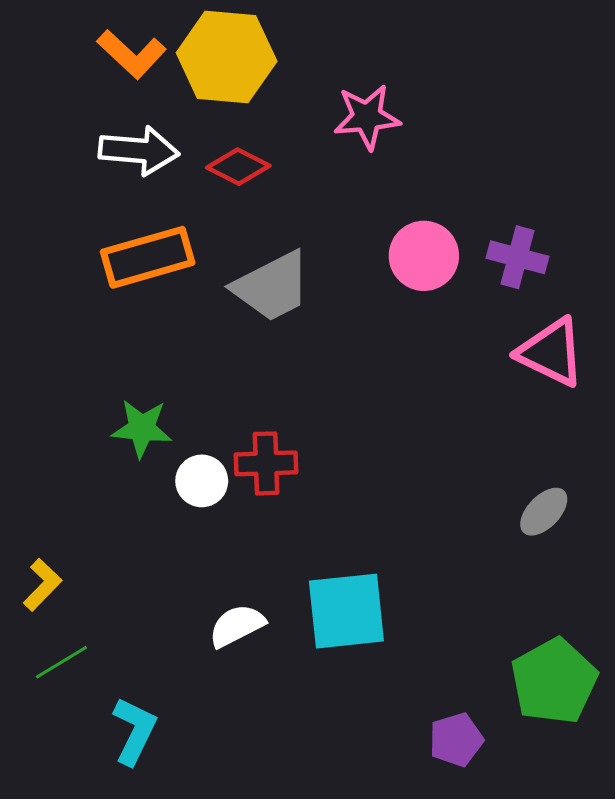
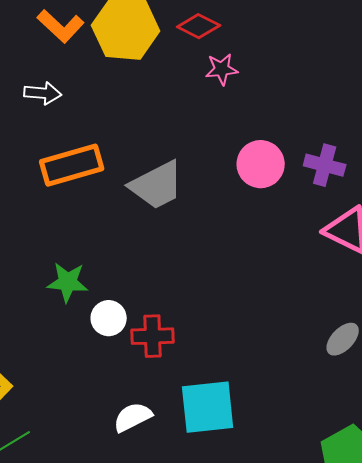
pink star: (367, 117) -> (222, 69), size x0.7
white arrow: (139, 151) -> (43, 93), moved, size x0.7
red diamond: (238, 167) -> (199, 26), moved
red cross: (266, 463) -> (153, 336), moved

